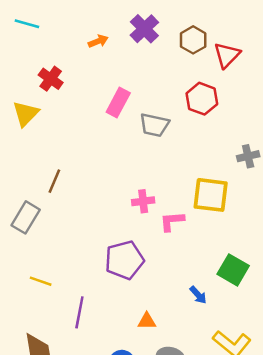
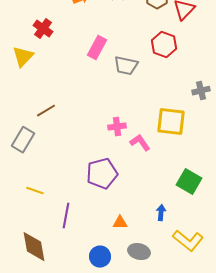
brown line: (54, 181) -> (46, 111), turned 36
pink L-shape: (172, 221) -> (140, 143), turned 60
blue arrow: (198, 295) -> (161, 213), moved, turned -133

